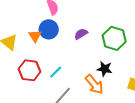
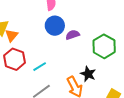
blue circle: (49, 29) -> (55, 26), moved
orange triangle: (35, 36) -> (12, 35), moved

